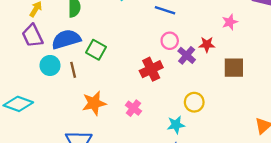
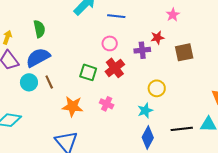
pink circle: (170, 41) -> (110, 43), moved
green square: (96, 50) -> (88, 72), moved
purple cross: (187, 55) -> (142, 50), turned -35
orange star: (94, 103) -> (73, 106), turned 30

